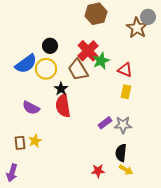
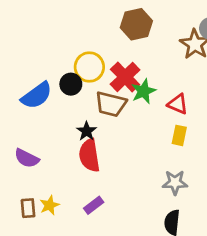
black circle: (50, 46) -> (71, 84), moved
yellow circle: (46, 69) -> (89, 67), moved
brown trapezoid: (78, 70) -> (111, 104), turned -45
purple semicircle: (31, 108) -> (27, 158), moved
purple rectangle: (105, 123) -> (94, 205), moved

